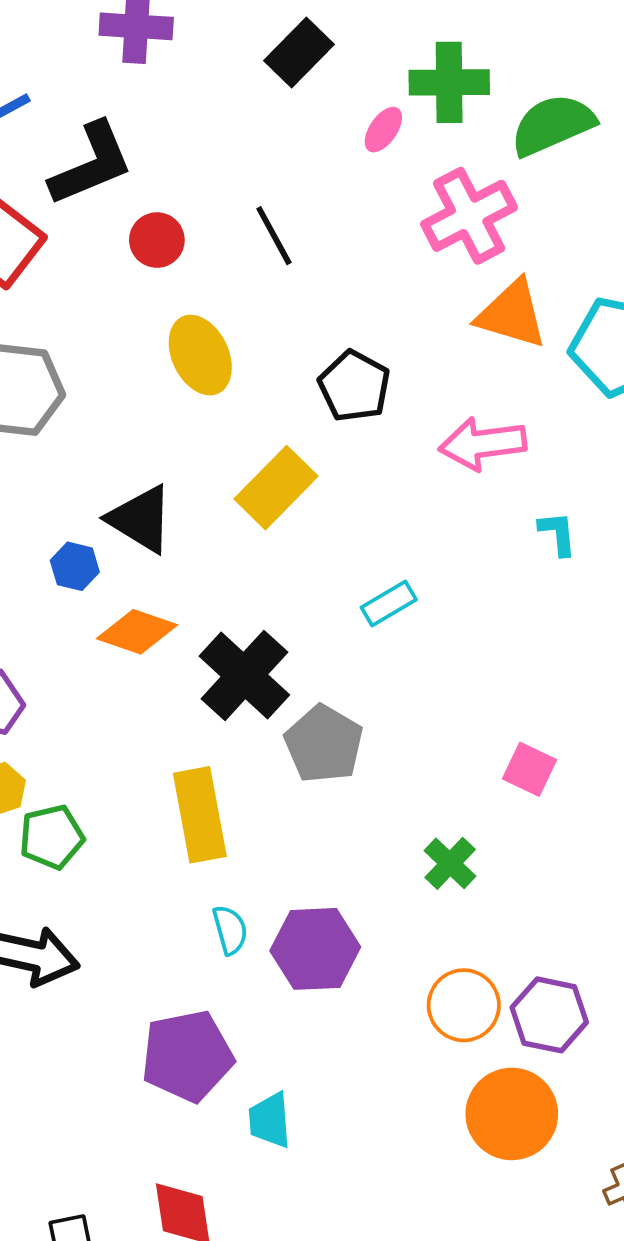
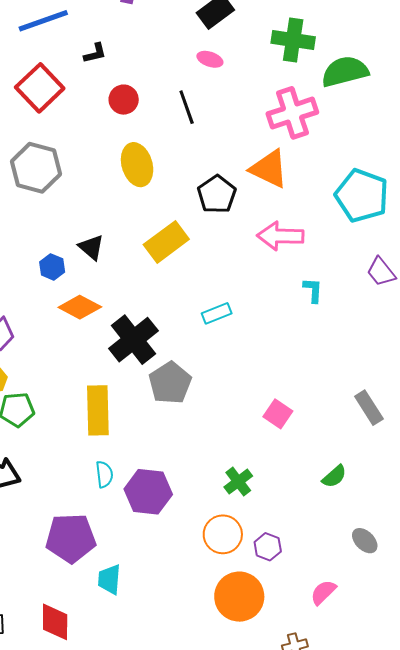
pink ellipse: (383, 130) -> (210, 59), moved, turned 65
black L-shape: (91, 164) -> (95, 53), size x0.5
orange triangle: (512, 314) -> (269, 169), moved
black triangle: (141, 519) -> (91, 247), size x0.7
green cross: (450, 863) -> (238, 482), moved
purple hexagon: (549, 1015) -> (268, 547), size x0.7

